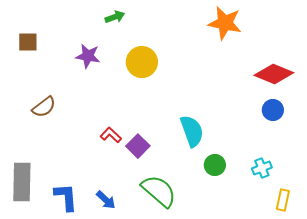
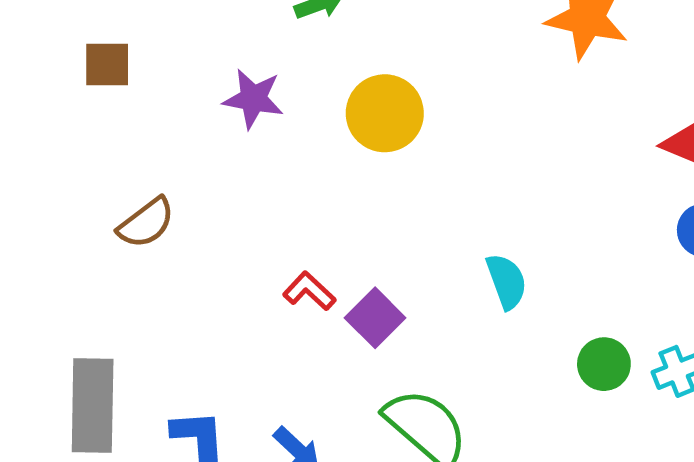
cyan semicircle: (192, 131) -> (507, 281), size x0.7
green circle: (215, 165) -> (604, 364), moved

